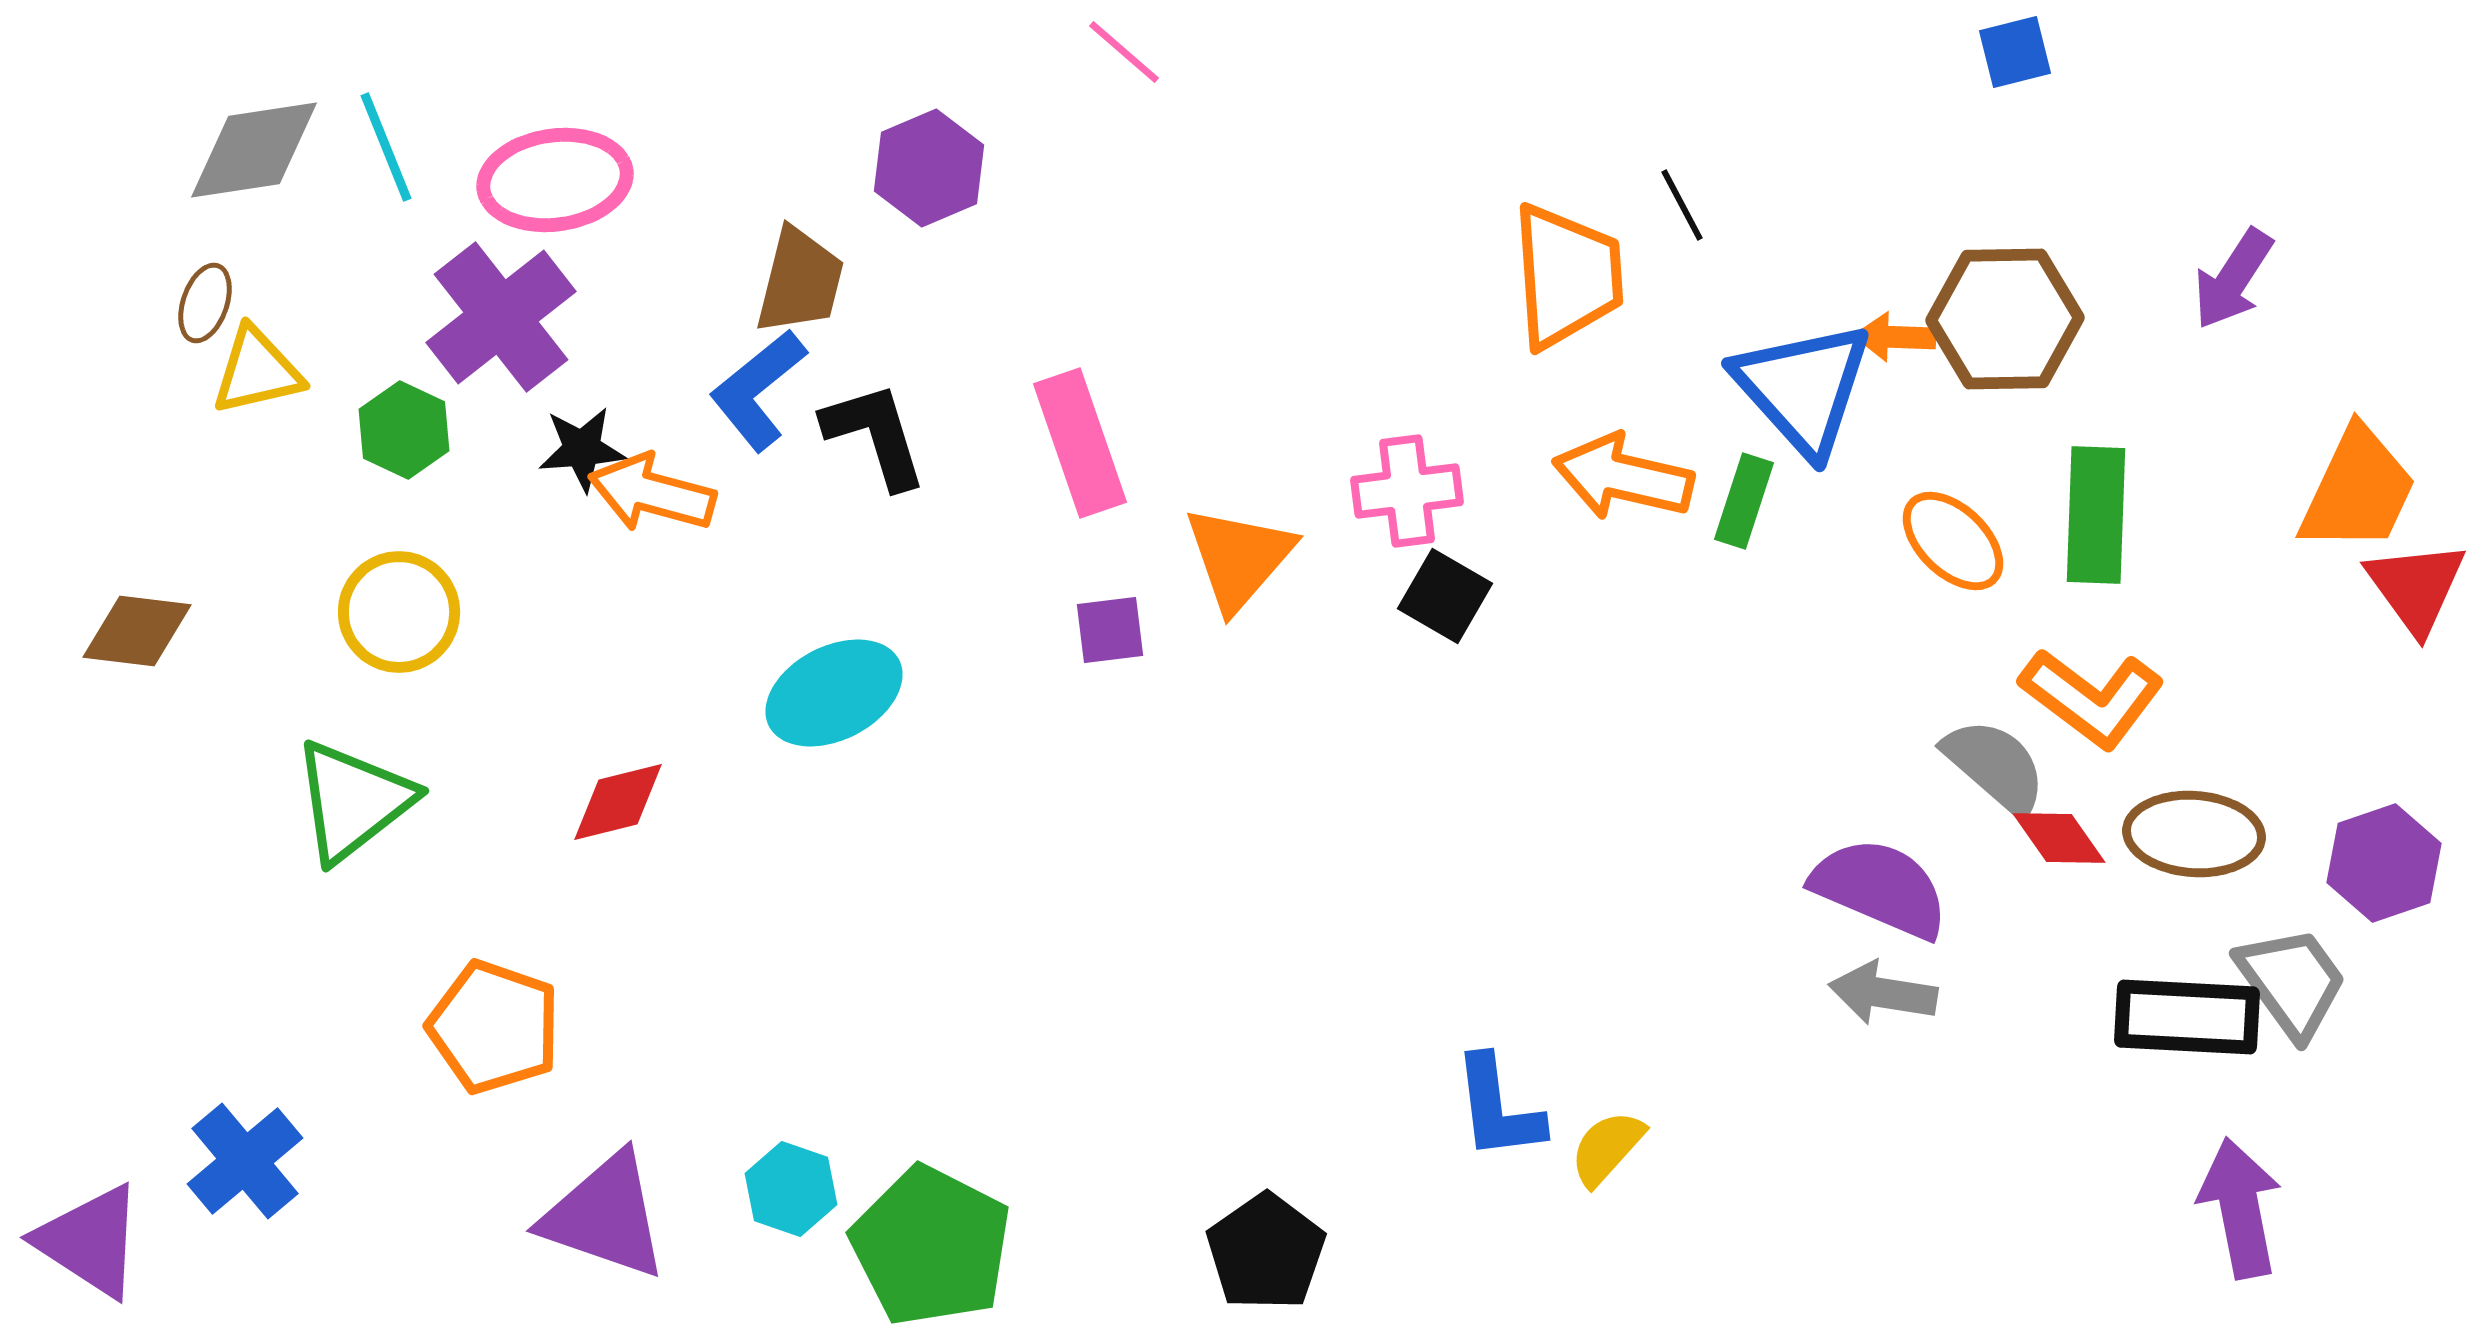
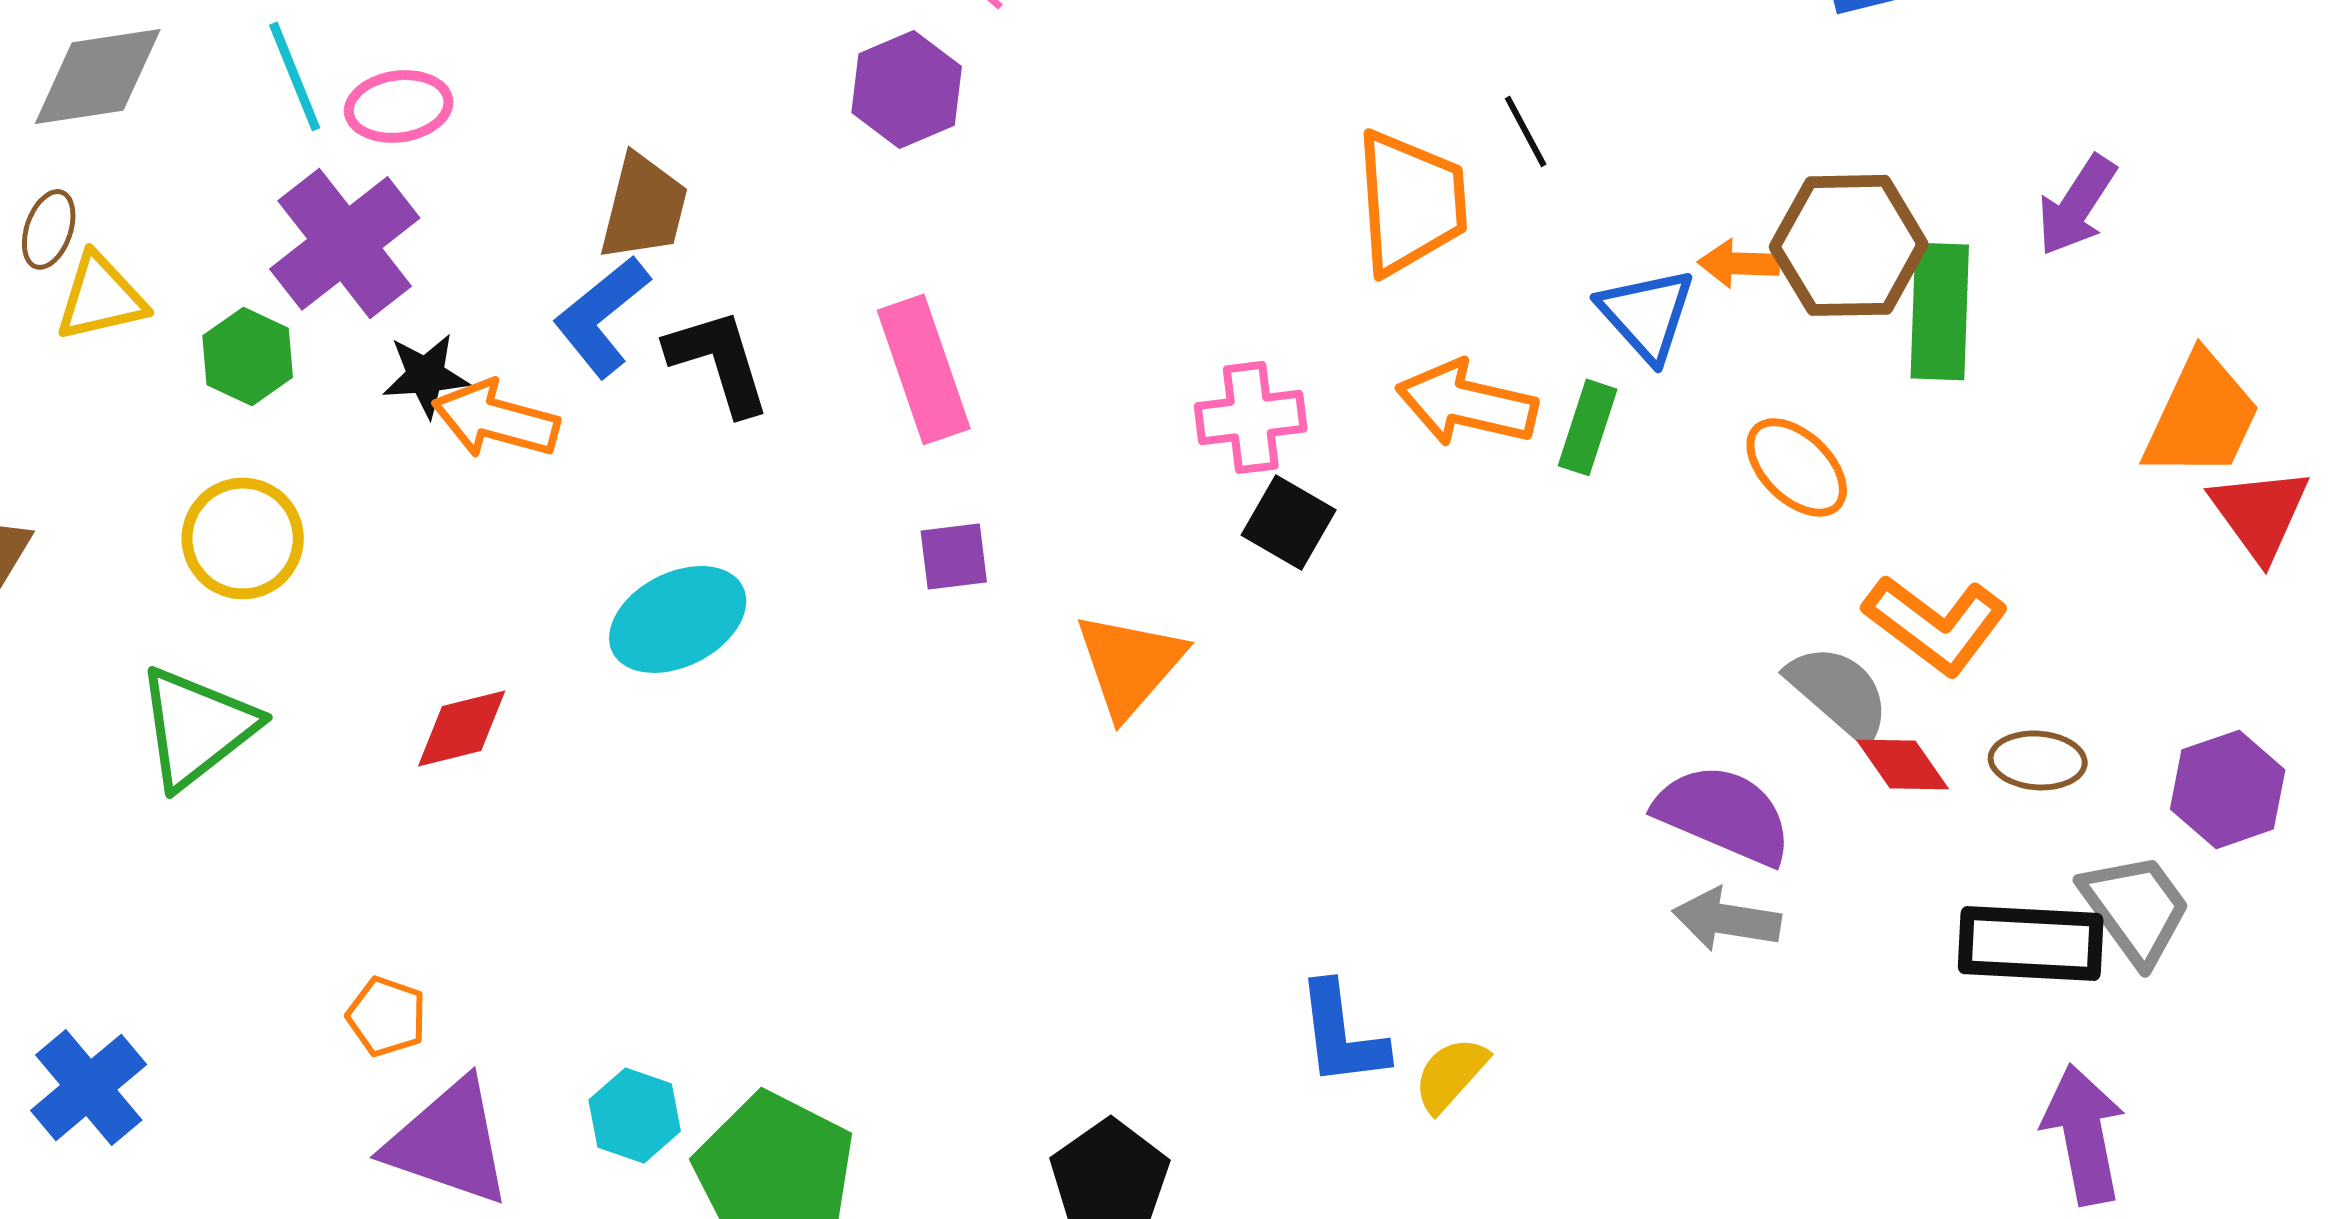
cyan line: (386, 147) -> (295, 76), moved
purple hexagon: (929, 168) -> (907, 89), moved
pink ellipse: (555, 180) -> (399, 106), size x0.7
blue triangle: (1803, 388) -> (1647, 314), size x0.7
green rectangle: (2096, 515) -> (1940, 311), moved
orange triangle: (1239, 558) -> (1130, 664), moved
brown ellipse: (2194, 834) -> (2038, 760), size x0.7
orange pentagon: (494, 1027) -> (387, 1016), moved, size x0.6

